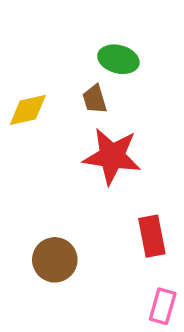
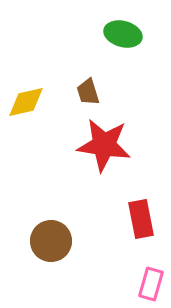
green ellipse: (118, 59) -> (123, 34), moved

